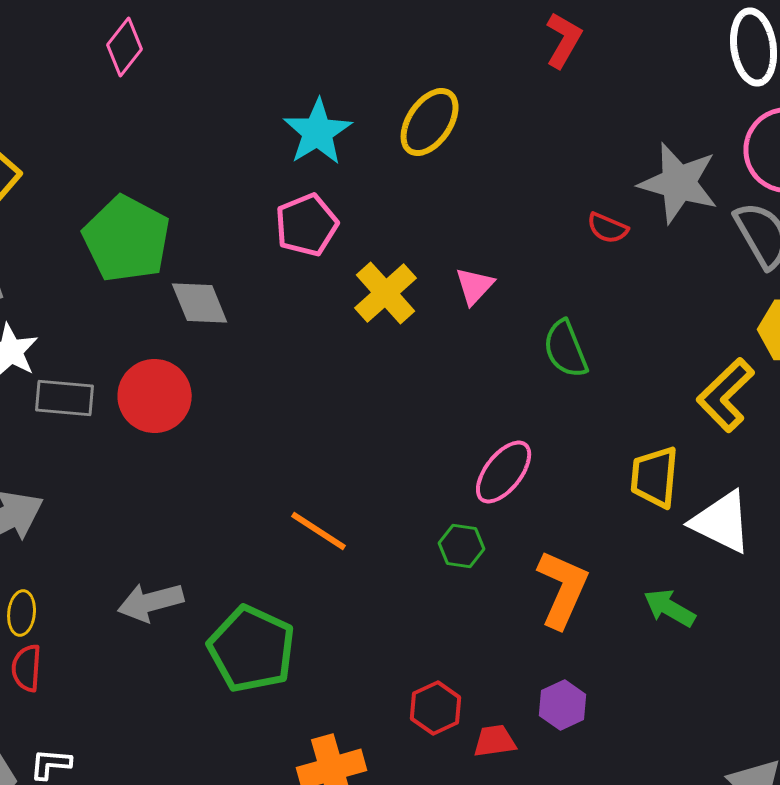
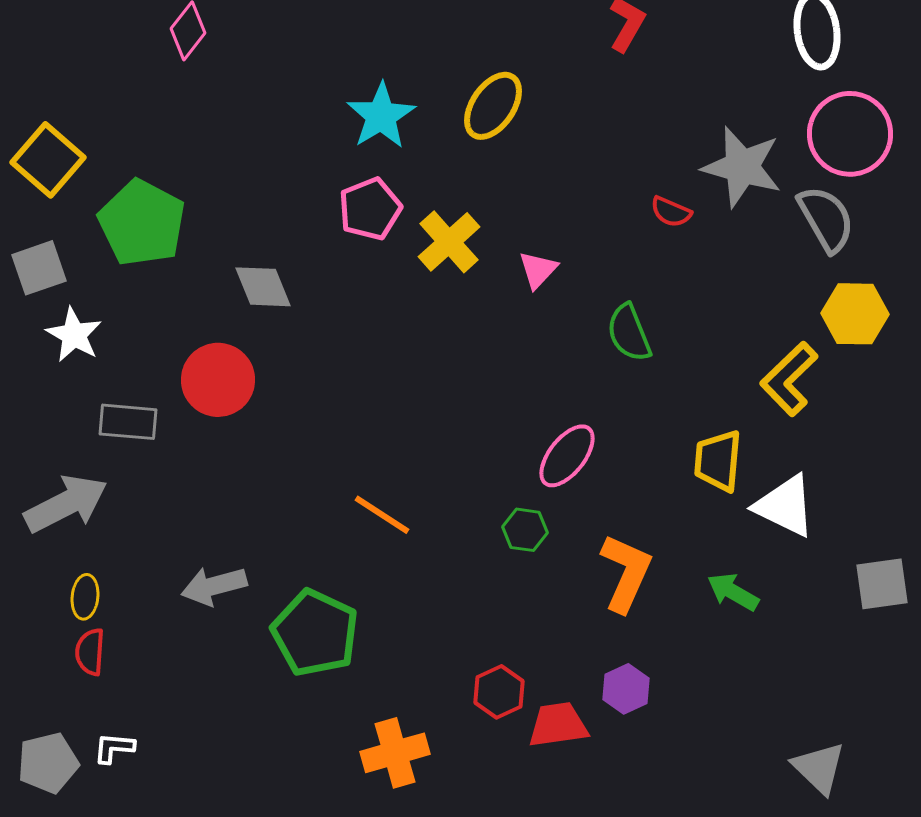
green pentagon: (127, 239) -> (142, 223), moved
yellow cross: (386, 293) -> (449, 242), moved
gray rectangle: (65, 398) -> (128, 422), moved
red trapezoid: (495, 741) -> (558, 725), size x1.4

